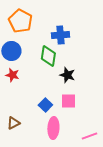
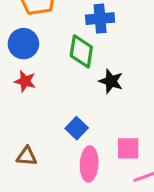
pink square: (68, 101) -> (128, 148), moved
brown triangle: (13, 123) -> (27, 156), turned 32

